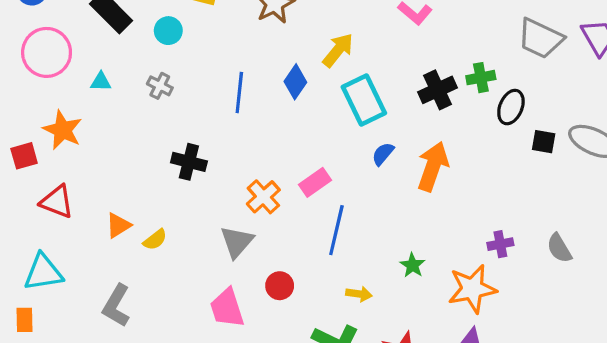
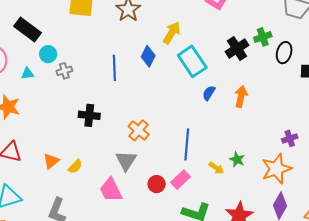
cyan circle: (168, 31) -> (48, 54), moved
gray cross: (160, 86) -> (64, 71), turned -35
orange arrow: (433, 166) -> (241, 96), size x0.7
pink rectangle: (315, 182) -> (180, 180), moved
yellow arrow: (359, 294) -> (216, 168), moved, turned 35
pink trapezoid: (227, 308) -> (111, 190), moved

